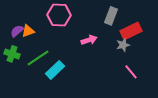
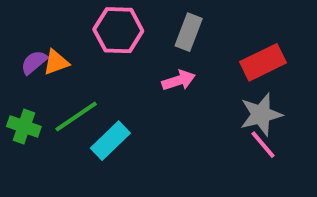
gray rectangle: (111, 16) -> (189, 32), moved
gray star: (123, 45) -> (261, 115), moved, size x1.5
green cross: (12, 54) -> (24, 127), moved

